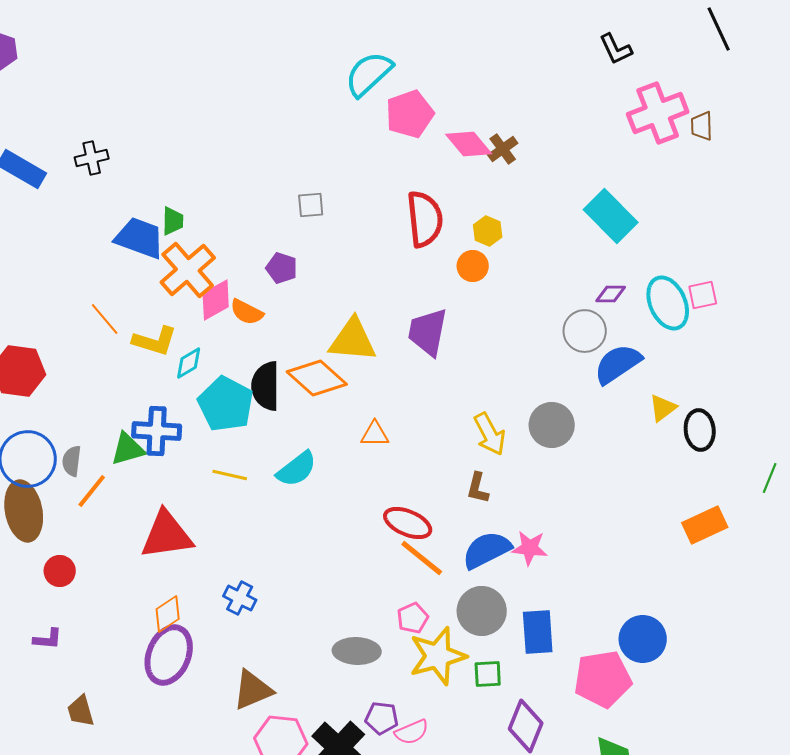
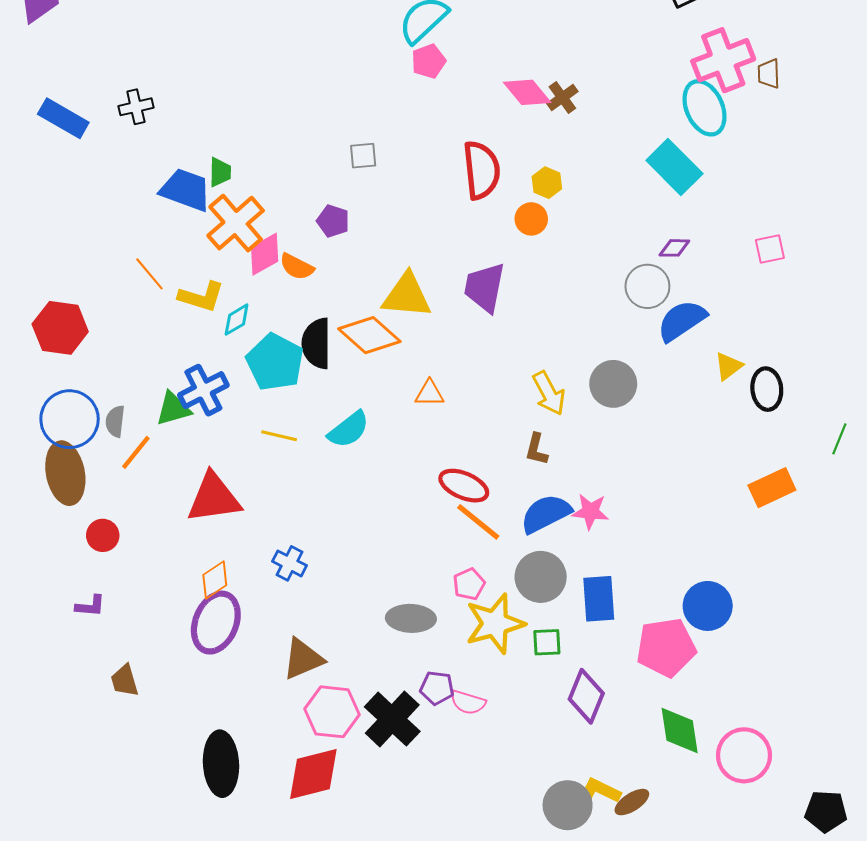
pink pentagon: (410, 114) -> (429, 61), moved, size x0.7
cyan ellipse: (668, 303) -> (705, 108), moved
blue cross: (157, 431) -> (203, 390), turned -30
pink semicircle: (412, 732) -> (468, 702), turned 40

